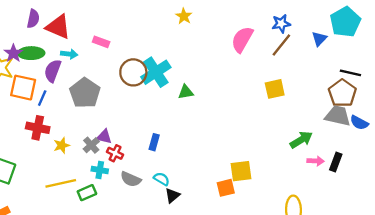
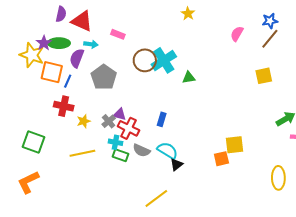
pink semicircle: (242, 39) -> (237, 34), size x0.7
red cross: (115, 153) -> (129, 128), size x1.5
cyan semicircle: (162, 179) -> (167, 150), size x1.5
green rectangle: (87, 193) -> (120, 155), moved, turned 42

